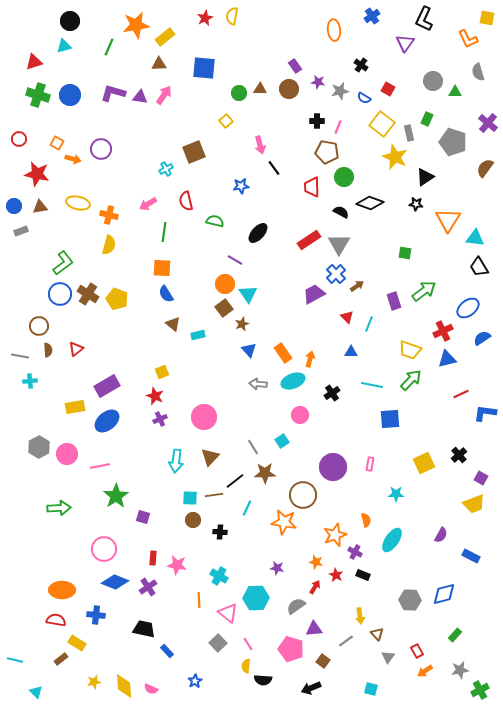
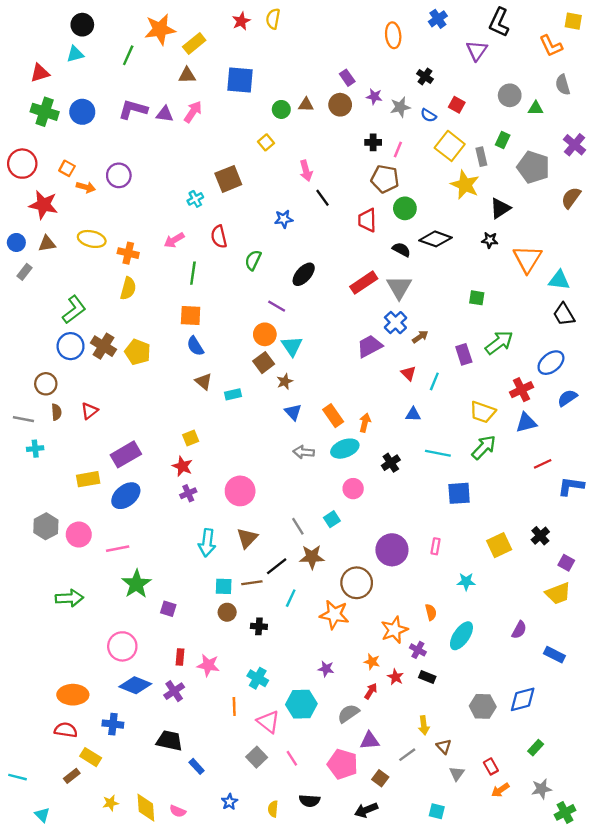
red circle: (19, 139) -> (22, 164), size x1.6
green semicircle: (215, 221) -> (253, 260), turned -78
gray rectangle: (21, 231) -> (25, 272), turned -32
yellow semicircle: (246, 666) -> (273, 809), moved

